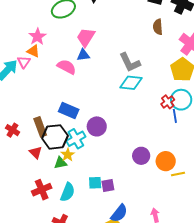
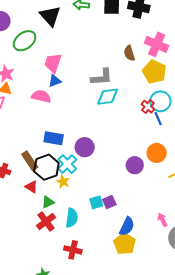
brown semicircle: (158, 27) -> (129, 53), moved
gray L-shape: (130, 62) -> (102, 77), turned -55
orange circle: (166, 161) -> (157, 153), moved
green triangle: (60, 163) -> (48, 202), moved

